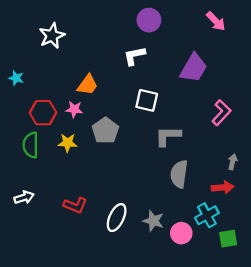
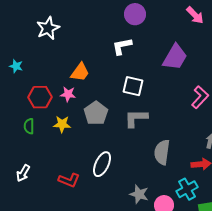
gray L-shape: (168, 136) -> (136, 118), moved
green semicircle: (31, 145) -> (29, 126), size x0.7
white arrow: (24, 197) -> (23, 173), turned 138
white ellipse: (117, 218) -> (102, 164), moved

